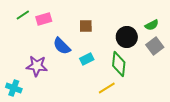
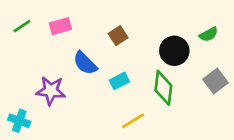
green line: (23, 15) -> (22, 26), moved
brown square: (86, 26) -> (118, 36), turned -32
gray square: (155, 46) -> (215, 81), moved
yellow line: (107, 88) -> (133, 121), moved

